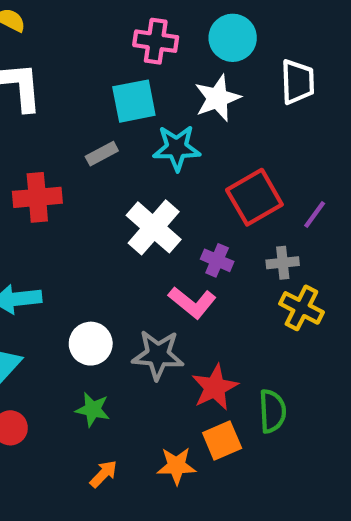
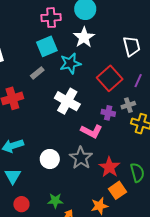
white trapezoid: (298, 82) -> (132, 46), moved
purple cross: (217, 260) -> (108, 113), moved
gray star: (158, 355) -> (81, 158), turned -30
green star: (93, 410) -> (55, 201), moved

